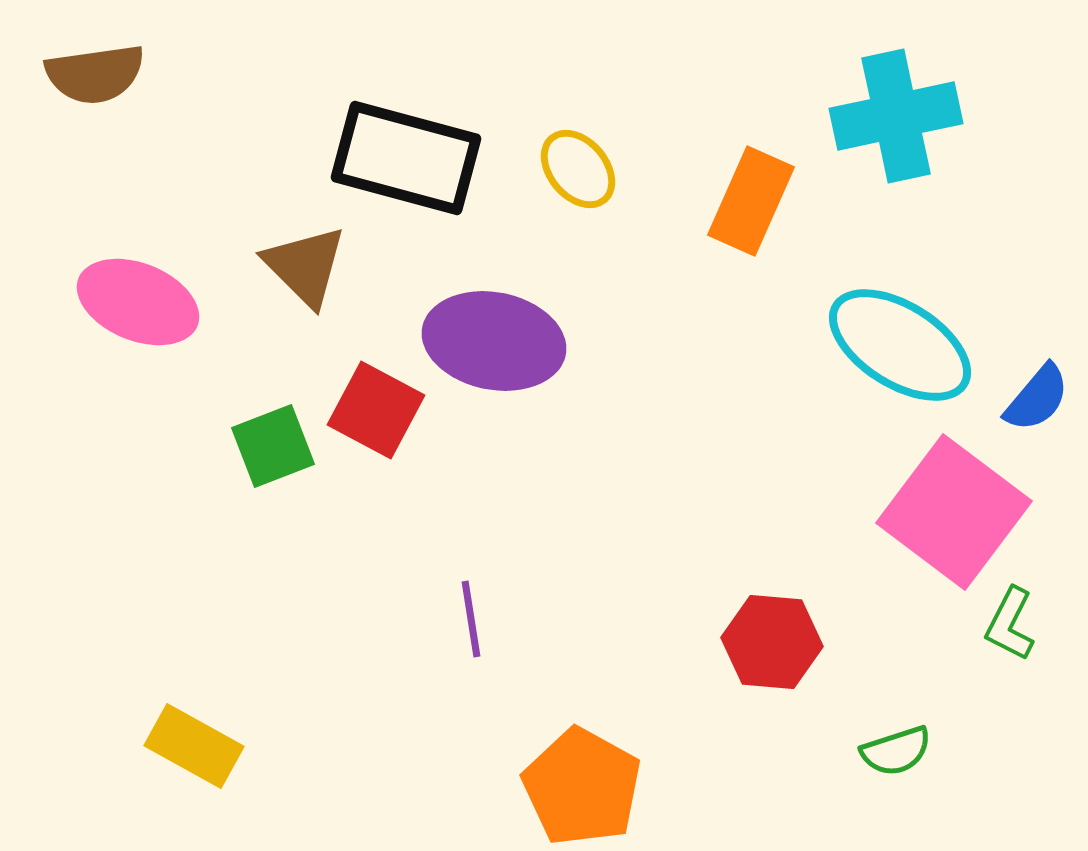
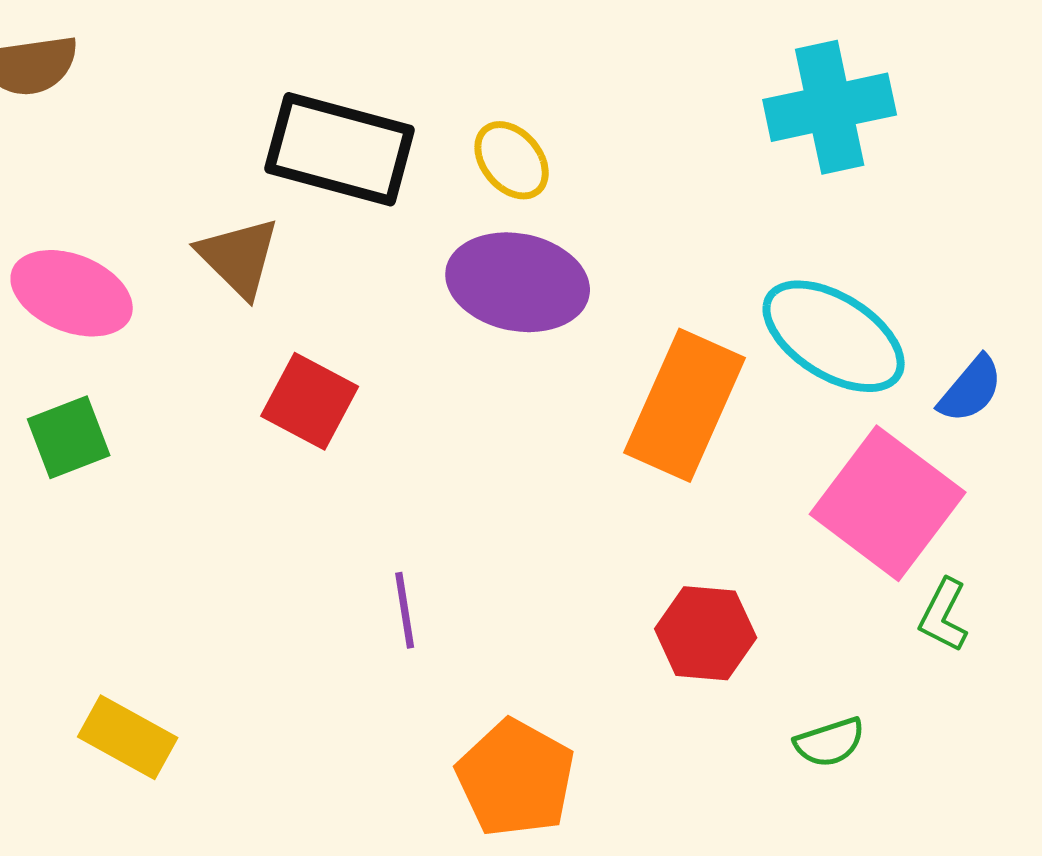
orange rectangle: (751, 201) -> (685, 405), moved, size x1.4
purple ellipse: (494, 341) -> (518, 282), moved
green square: (273, 446) -> (69, 437), moved

